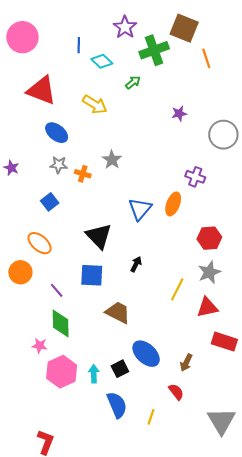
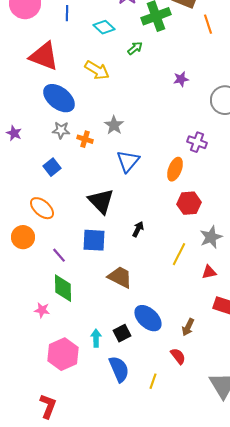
blue line: (79, 45) -> (67, 13), moved
blue ellipse: (57, 133) -> (59, 98), size x1.4
blue triangle: (140, 209) -> (128, 161), moved
red hexagon: (209, 238) -> (189, 203), moved
red triangle: (207, 307) -> (209, 272), size x0.7
pink hexagon: (62, 372) -> (63, 354), moved

